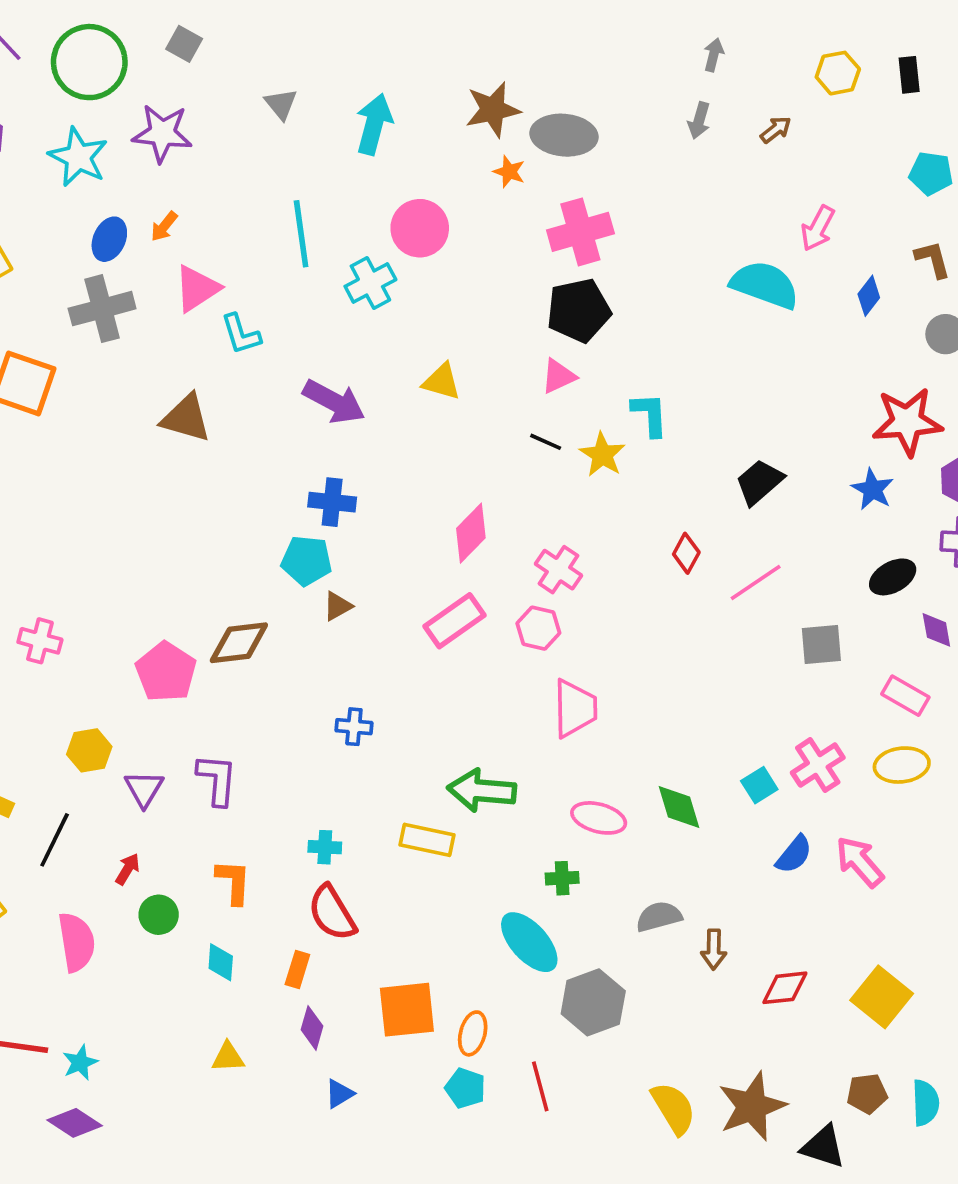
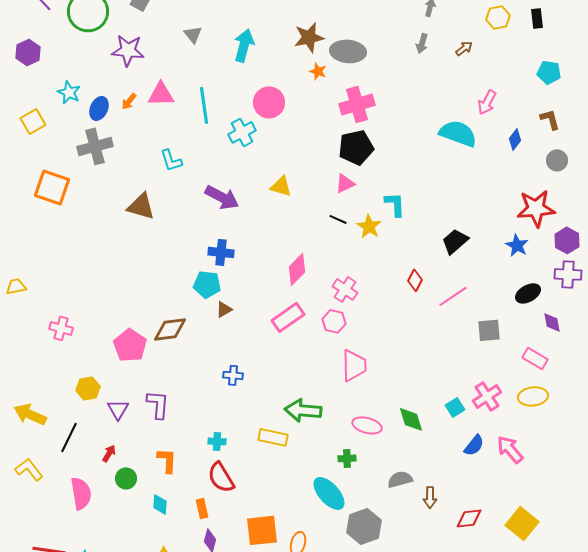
cyan star: (78, 157) -> (69, 92), moved, size x0.7
pink triangle: (197, 288) -> (161, 94), moved, turned 32
orange rectangle: (297, 970) -> (202, 508), turned -30

